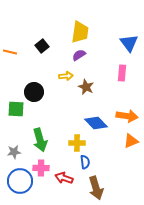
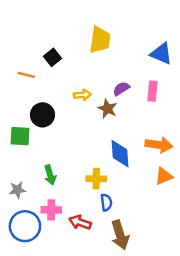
blue triangle: (129, 43) -> (161, 54), turned -30
orange line: (10, 52) -> (26, 75), moved
purple semicircle: (79, 55) -> (121, 89), moved
blue diamond: (96, 123) -> (120, 154), turned 40
green arrow: (40, 140) -> (50, 175), size x0.7

